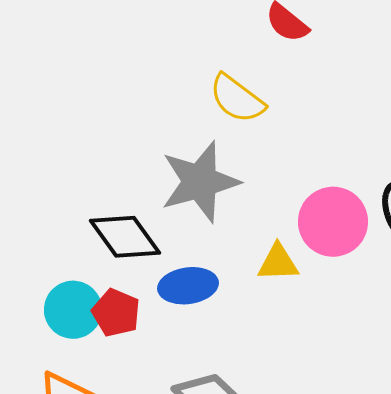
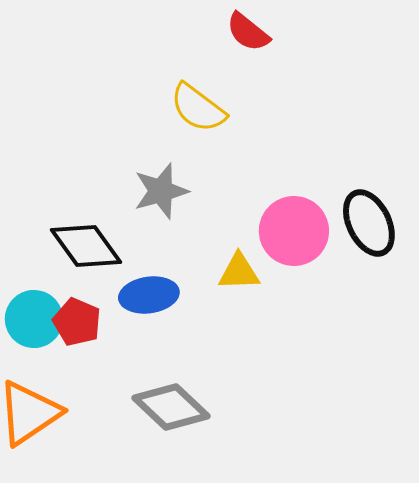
gray star: (200, 182) -> (161, 191), size x0.7

